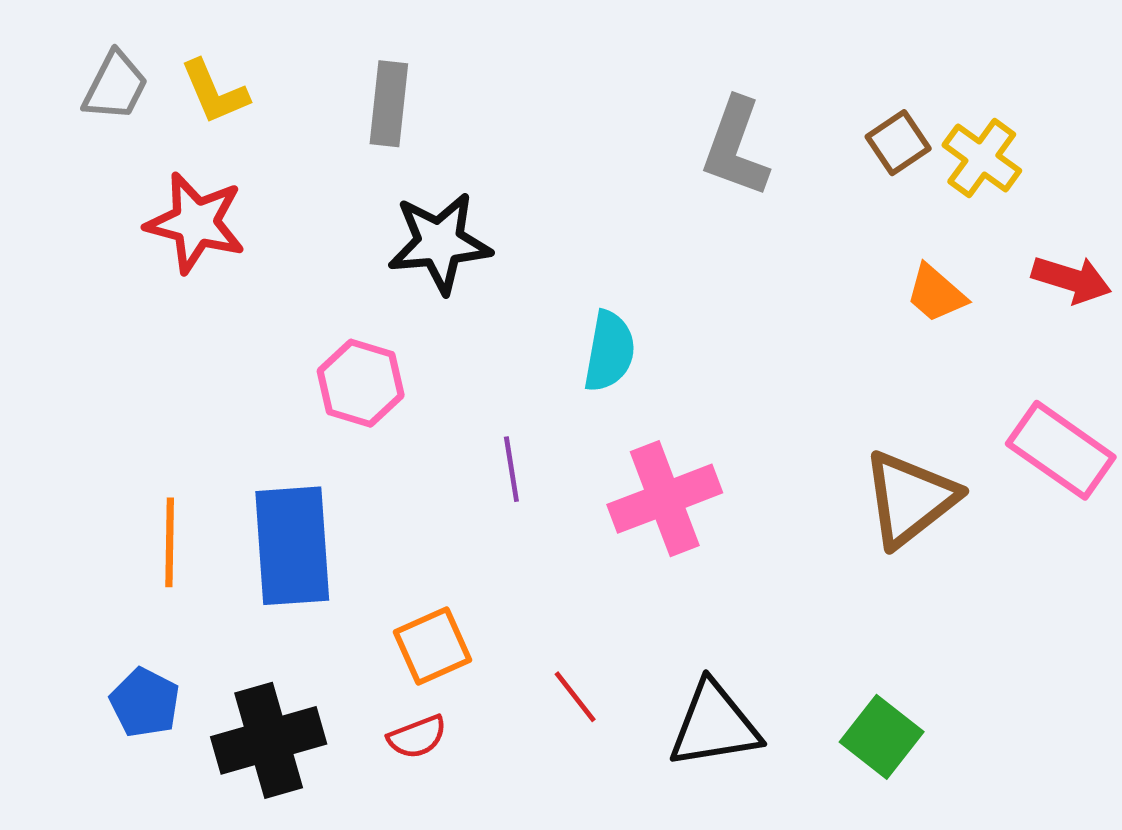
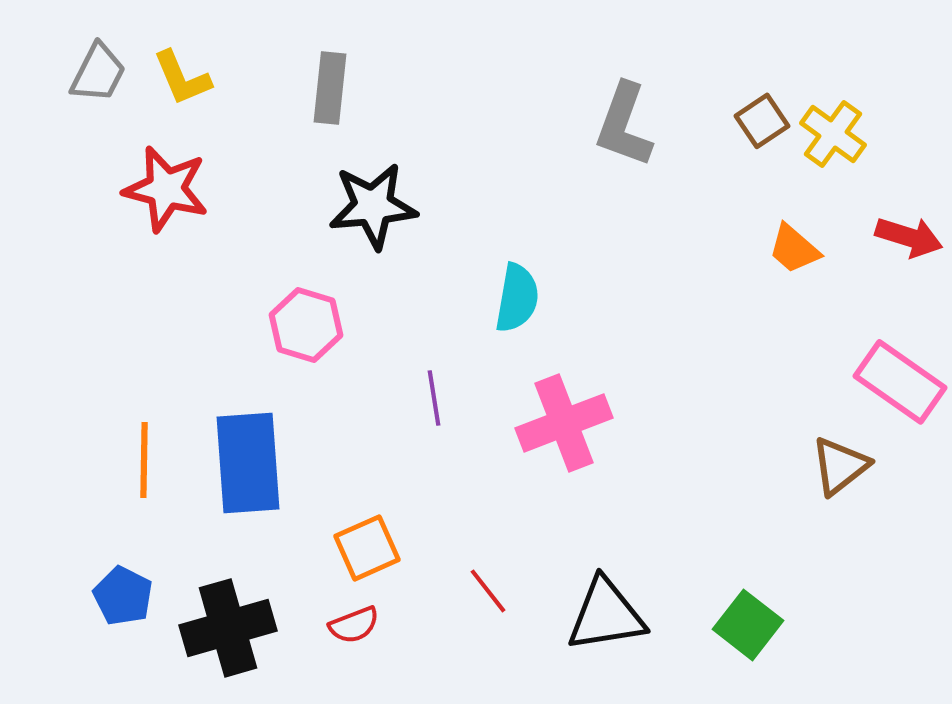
brown triangle: (910, 499) -> (840, 466), moved, size x0.7

